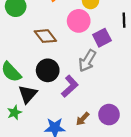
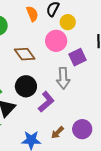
gray arrow: (87, 61) -> (63, 78), turned -35

